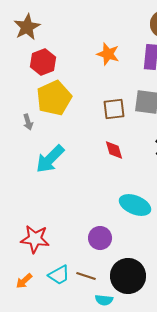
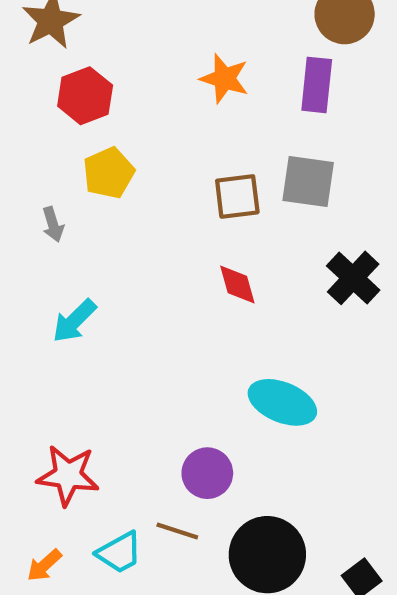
yellow pentagon: (54, 98) -> (109, 173), size x0.7
cyan arrow: (50, 159) -> (74, 321), moved, size x0.7
brown line: (86, 276) -> (177, 531), moved

